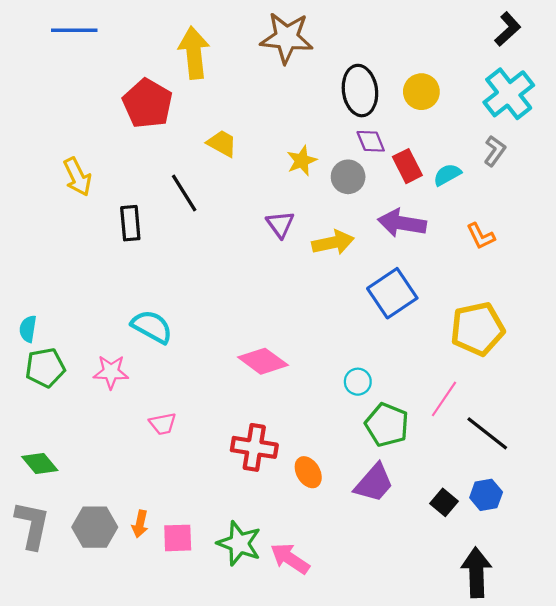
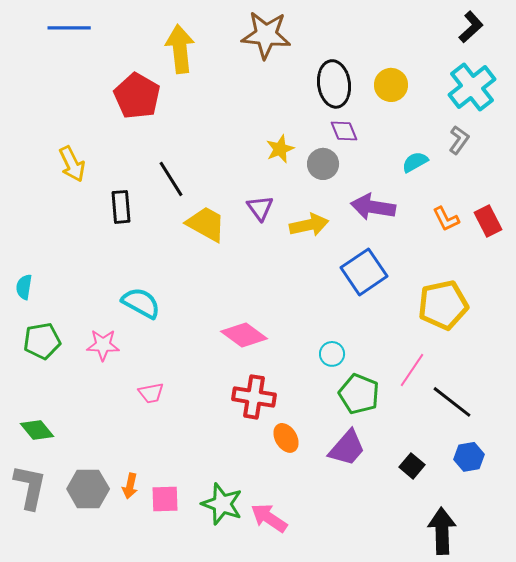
yellow trapezoid: (222, 143) -> (206, 224), moved, size x1.4
red rectangle: (407, 166) -> (488, 221), moved
cyan semicircle: (28, 329) -> (24, 287), moved
red cross: (254, 447) -> (254, 397), moved
blue hexagon: (486, 495) -> (469, 457), moved

